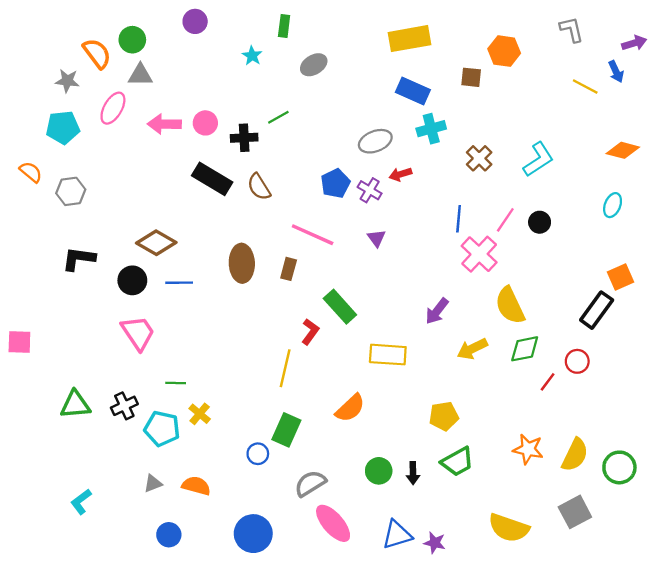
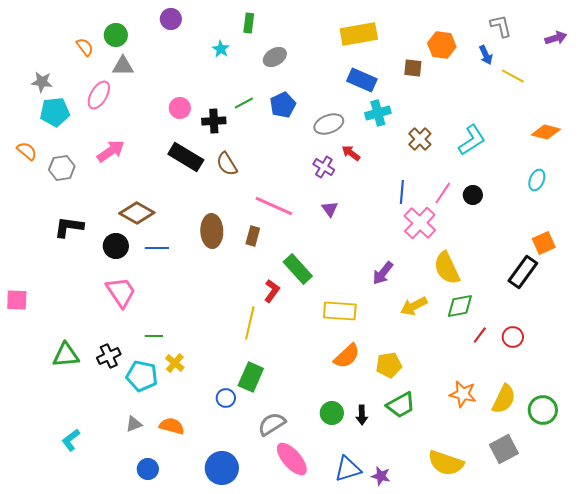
orange semicircle: (97, 53) -> (85, 47), size x0.7
blue arrow: (616, 72) -> (486, 55), moved
gray star: (67, 81) -> (42, 82), moved
pink arrow: (164, 124) -> (111, 151), moved, turned 144
red arrow: (400, 174) -> (351, 153), turned 54
blue pentagon: (335, 183) -> (283, 105), moved
red circle: (577, 361) -> (513, 337), moved
orange semicircle: (350, 408) -> (347, 356), moved

